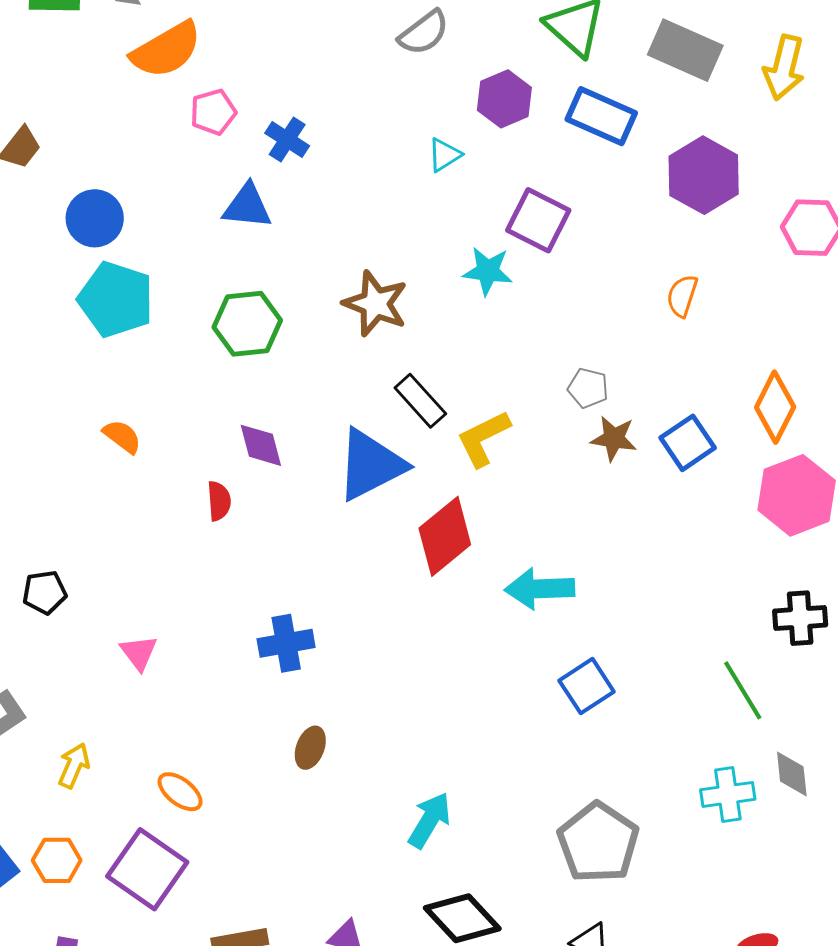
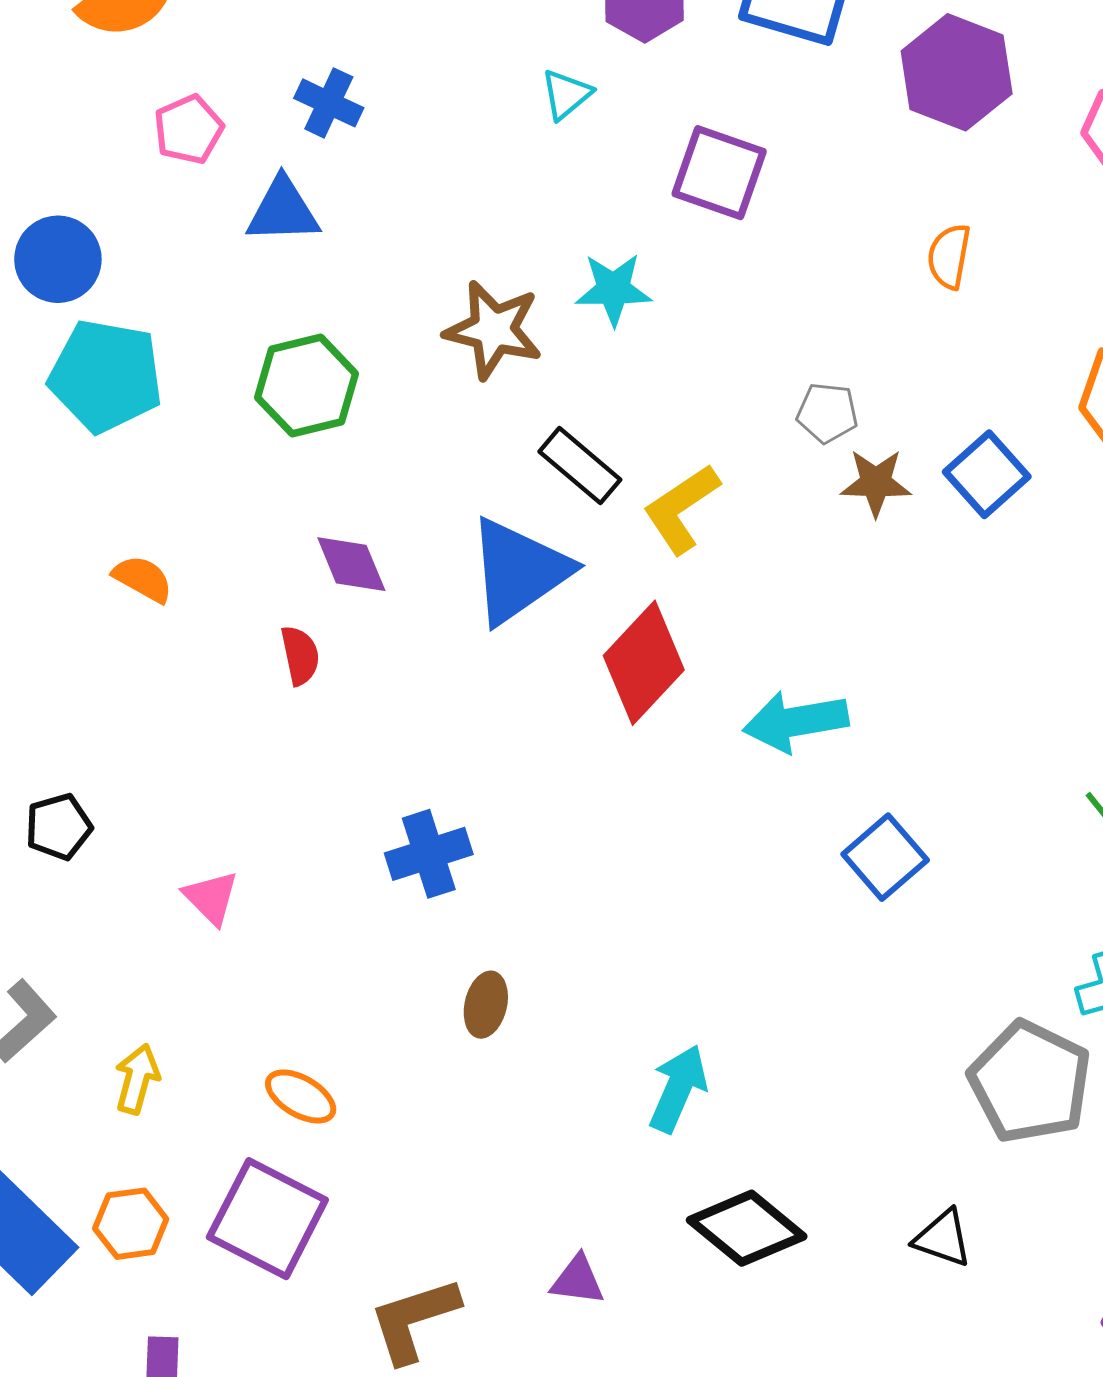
pink pentagon: (213, 112) -> (189, 129), moved
cyan star: (488, 271) -> (613, 289), moved
gray pentagon: (598, 843) -> (1030, 1082), moved

